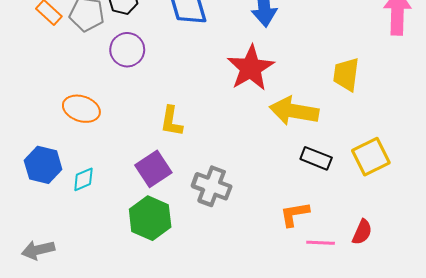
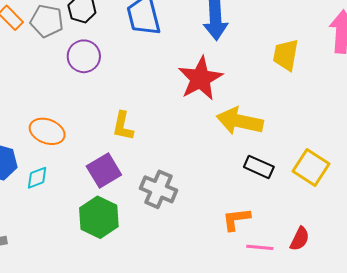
yellow trapezoid: (346, 74) -> (286, 55), moved
orange ellipse: (81, 109) -> (47, 131), moved
yellow square: (371, 157) -> (311, 168), turned -33

